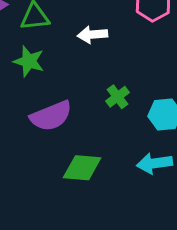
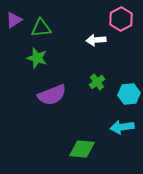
white arrow: (92, 35) -> (96, 40), moved
green diamond: (82, 168) -> (82, 149), moved

